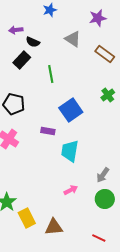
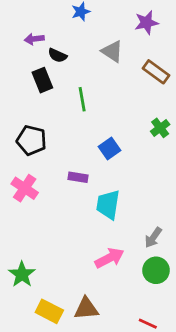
black rectangle: (22, 60) -> (42, 80), turned -66
blue square: (71, 110) -> (109, 148), size x0.7
pink arrow: (71, 190) -> (109, 258), size x1.5
yellow rectangle: (27, 218) -> (49, 311), moved, turned -36

